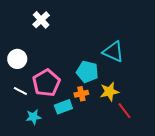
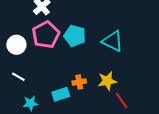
cyan pentagon: (87, 72) -> (75, 36), moved
pink pentagon: (46, 83) -> (46, 35), moved

